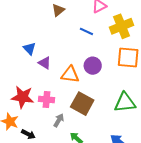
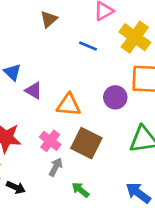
yellow cross: (122, 26) -> (135, 37), turned -30
purple circle: (93, 66) -> (115, 97), moved
pink cross: (46, 99) -> (50, 141), moved, turned 35

